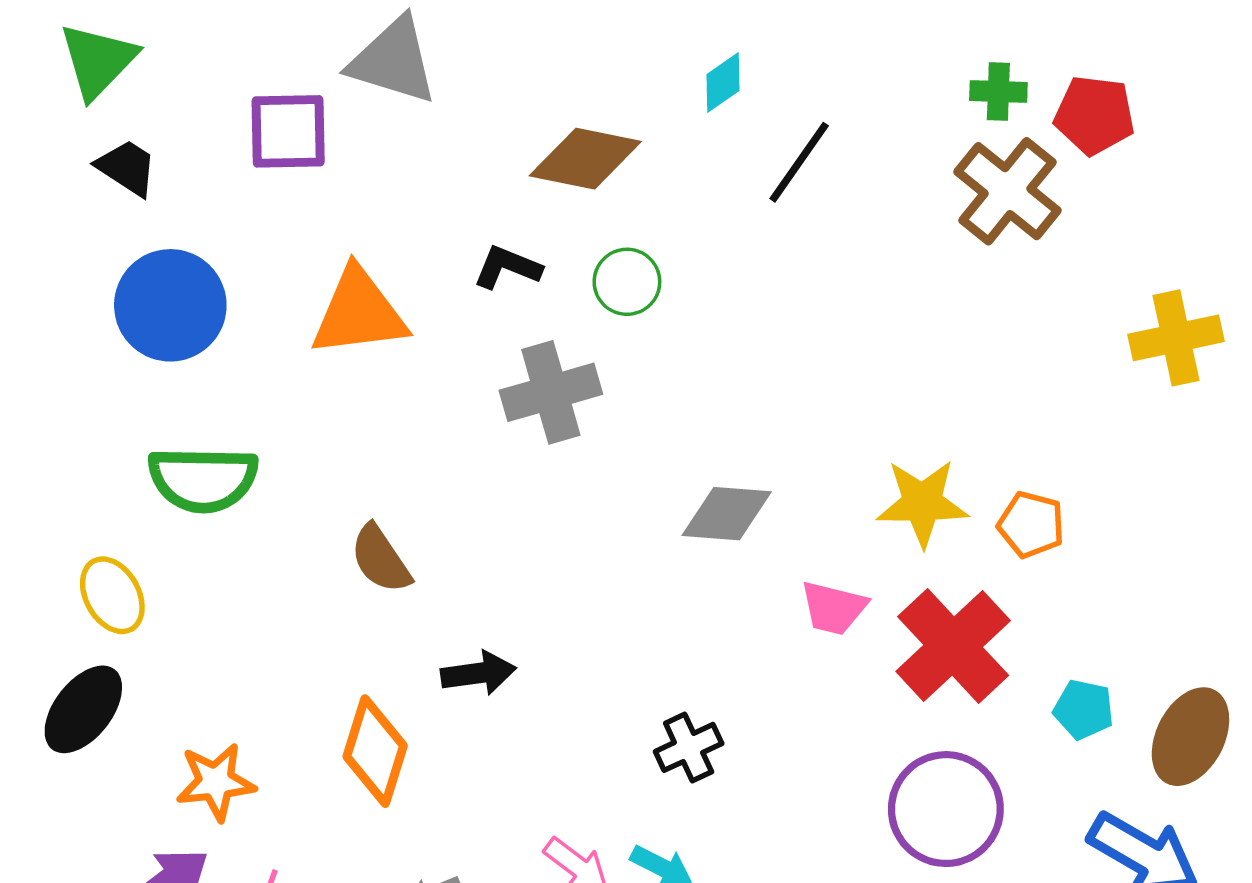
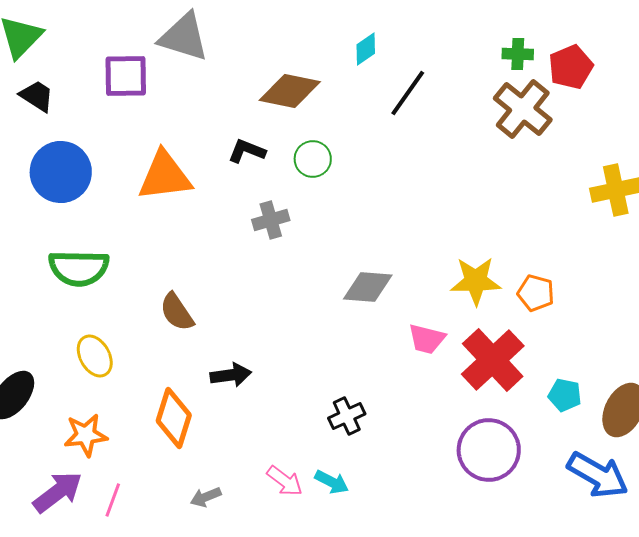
red pentagon: (1094, 115) -> (571, 67), turned -30
gray cross: (551, 392) -> (271, 220), size x0.7
yellow ellipse: (112, 595) -> (95, 356), moved

